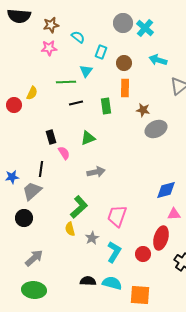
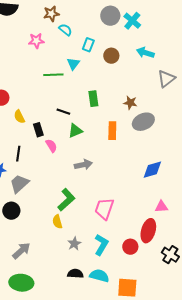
brown star: (51, 25) -> (51, 14), moved
orange rectangle: (125, 88) -> (112, 131), moved
yellow semicircle: (32, 93) -> (19, 117), moved, turned 128
black line: (76, 103) -> (63, 112), moved, turned 32
black line: (41, 169) -> (18, 154), moved
blue diamond: (166, 190) -> (152, 170), moved
gray star: (92, 238) -> (74, 244), moved

